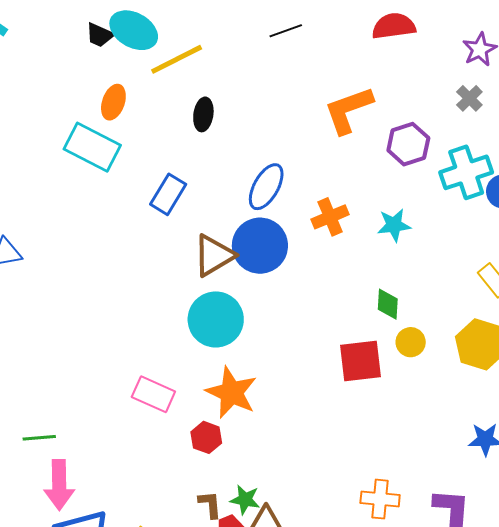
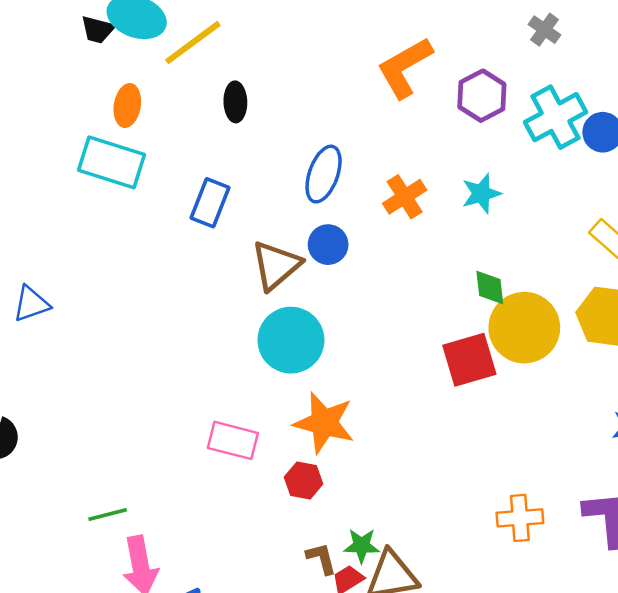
blue circle: (260, 246) -> (328, 245), size x0.6
yellow circle: (411, 342) -> (524, 328), size x2.0

